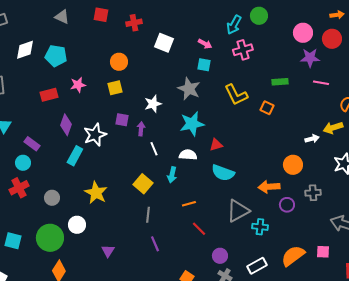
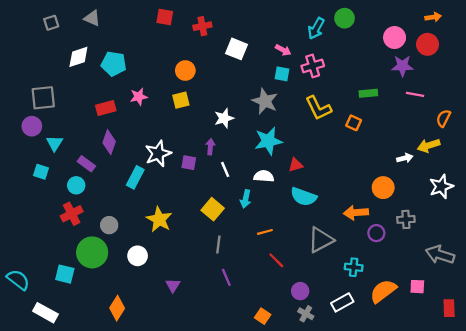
gray triangle: (62, 17) -> (92, 18), moved
pink cross: (243, 50) -> (313, 66), moved
purple square: (122, 120) -> (189, 163), moved
purple diamond: (66, 125) -> (109, 142), moved
cyan cross: (260, 227) -> (354, 267), moved
green circle: (50, 238) -> (92, 252), moved

